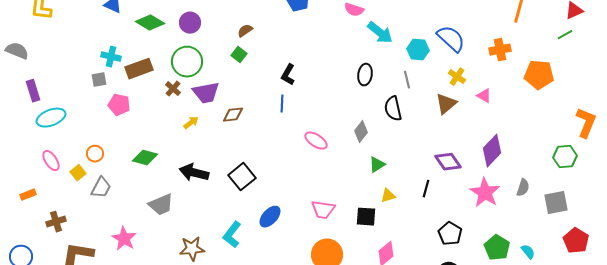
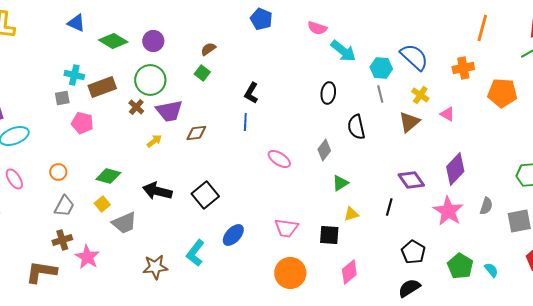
gray line: (407, 80) -> (380, 94), moved
yellow square: (78, 173) -> (102, 204), moved
brown cross: (56, 222) -> (62, 240), moved

